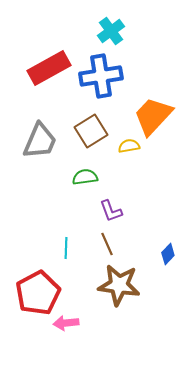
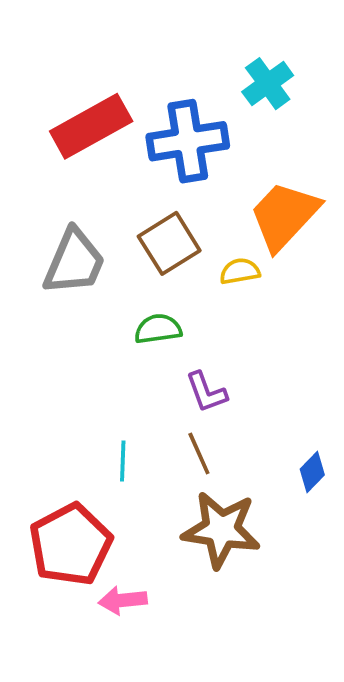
cyan cross: (111, 31) -> (268, 84), moved

